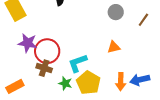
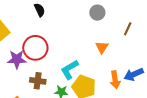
brown line: (143, 20) -> (128, 29), moved
orange triangle: (114, 47) -> (102, 47), turned -32
red circle: (47, 51) -> (35, 48), moved

